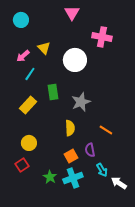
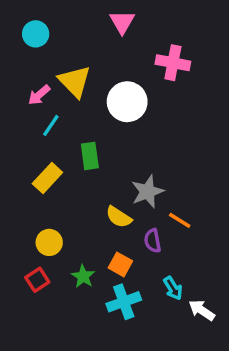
yellow triangle: (44, 48) -> (75, 81), size x1.5
gray star: (81, 102) -> (147, 192), moved
yellow semicircle: (70, 128) -> (119, 217), turned 126
purple semicircle: (90, 150) -> (153, 241), moved
orange square: (71, 156) -> (120, 264), turned -32
green star: (50, 177) -> (83, 276), moved

